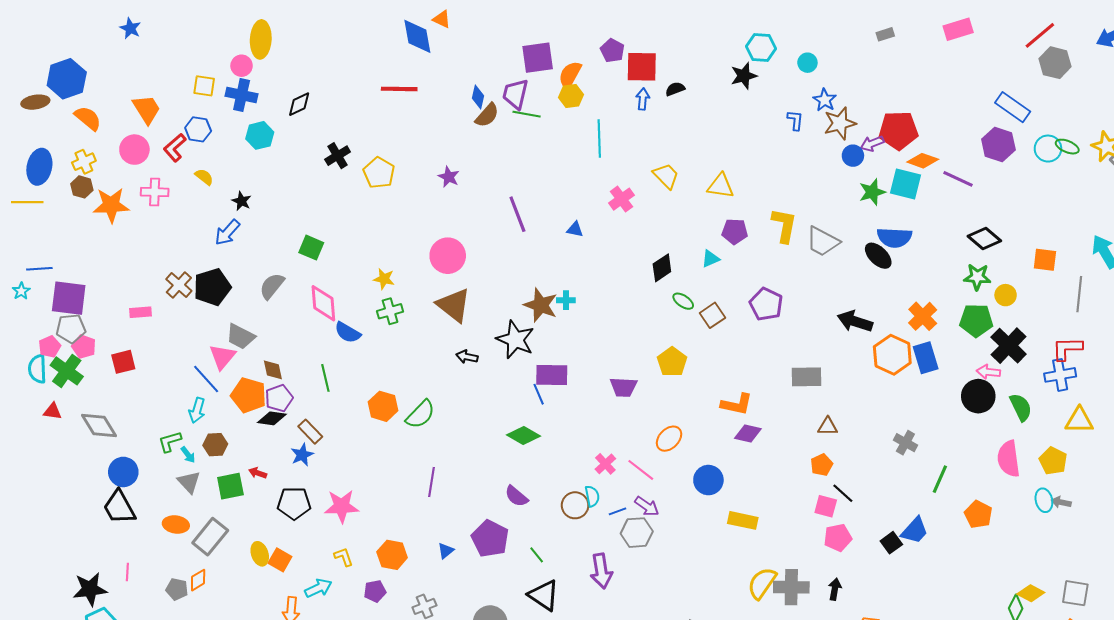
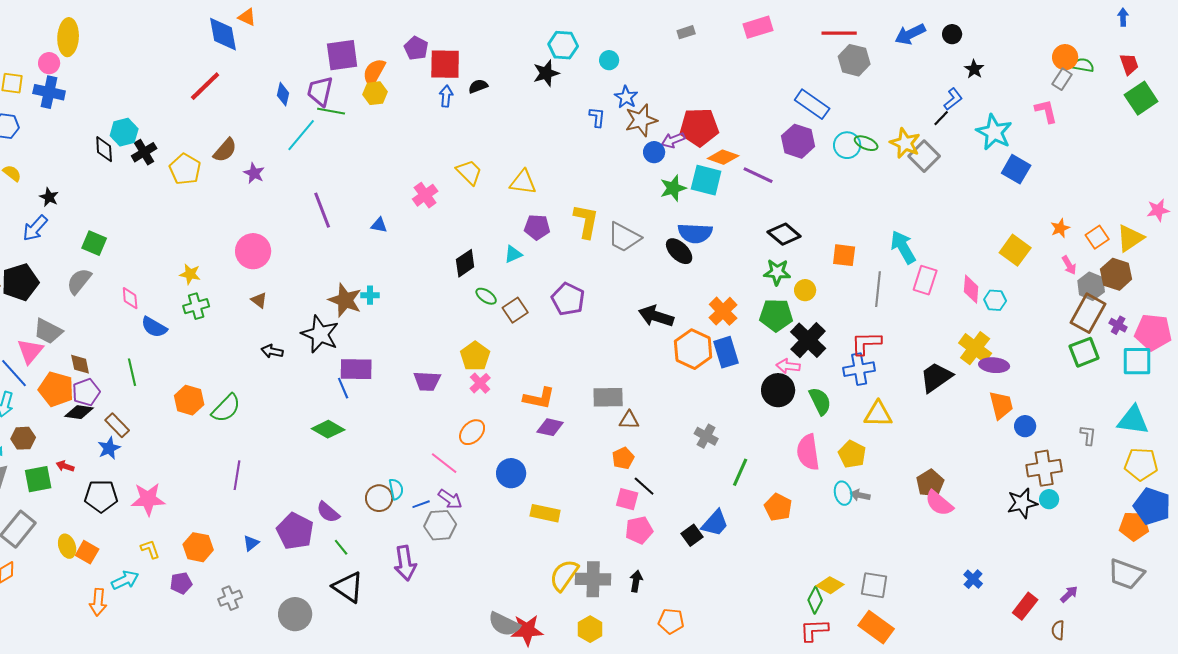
red line: (1040, 35) -> (839, 33), turned 40
red line: (399, 89) -> (205, 86), turned -45
black diamond: (299, 104) -> (104, 149), moved, turned -68
brown semicircle: (487, 115) -> (225, 150), moved
cyan hexagon: (260, 135) -> (124, 132), moved
cyan line: (599, 138) -> (301, 135), moved, turned 42
green square: (311, 248) -> (94, 243), moved
pink diamond: (323, 303) -> (130, 298), size x0.6
brown triangle: (454, 305) -> (259, 300), size x0.5
gray rectangle: (806, 377) -> (608, 397), moved
pink cross: (605, 464) -> (480, 383), moved
purple semicircle: (516, 496) -> (328, 512), moved

